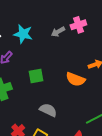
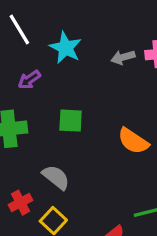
gray semicircle: (48, 110) -> (56, 177), moved

